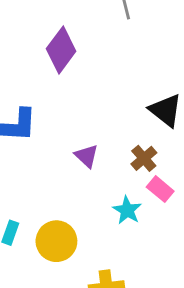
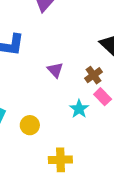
yellow circle: (56, 241) -> (30, 125), size x0.7

